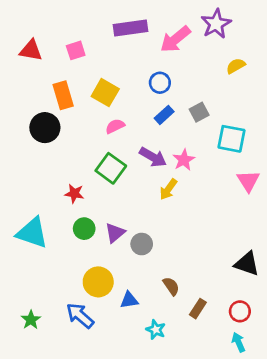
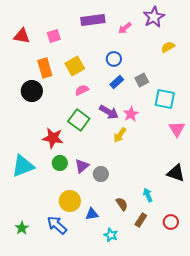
pink arrow: (175, 39) -> (125, 28), size x0.6
yellow square: (105, 93) -> (75, 66), turned 30
red star: (74, 194) -> (53, 138), size x1.5
cyan triangle: (32, 233) -> (23, 166), turned -40
black triangle: (247, 264) -> (176, 173), moved
cyan arrow: (238, 342) -> (148, 195), moved

